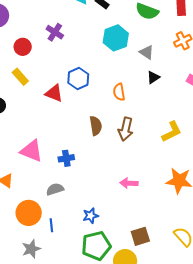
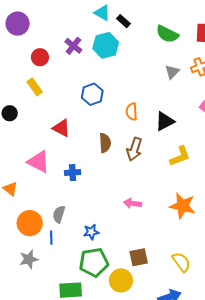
cyan hexagon: (116, 38) -> (106, 45), moved
gray triangle: (147, 52) -> (172, 72), moved, turned 35
black triangle: (153, 77) -> (165, 121), moved, size x1.5
red triangle: (54, 93) -> (61, 128), moved
gray semicircle: (55, 189) -> (59, 214), moved, turned -60

